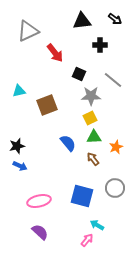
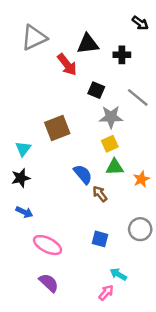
black triangle: (82, 21) -> (88, 44), moved
cyan triangle: (19, 91) -> (23, 149), moved, turned -40
brown arrow: (93, 159) -> (100, 194), moved
blue arrow: (20, 166) -> (24, 212), moved
blue square: (82, 196) -> (100, 239), size x0.6
pink ellipse: (39, 201) -> (48, 245), turned 40

